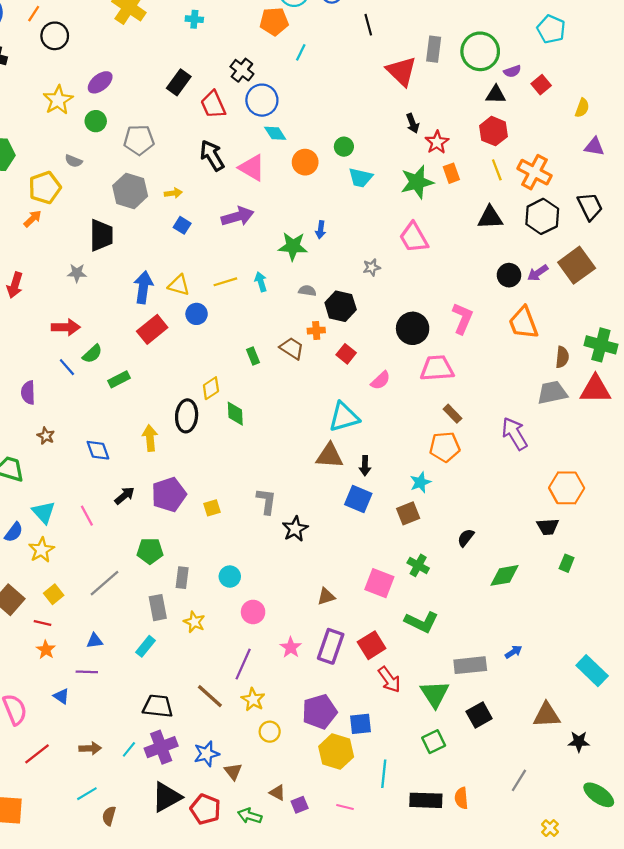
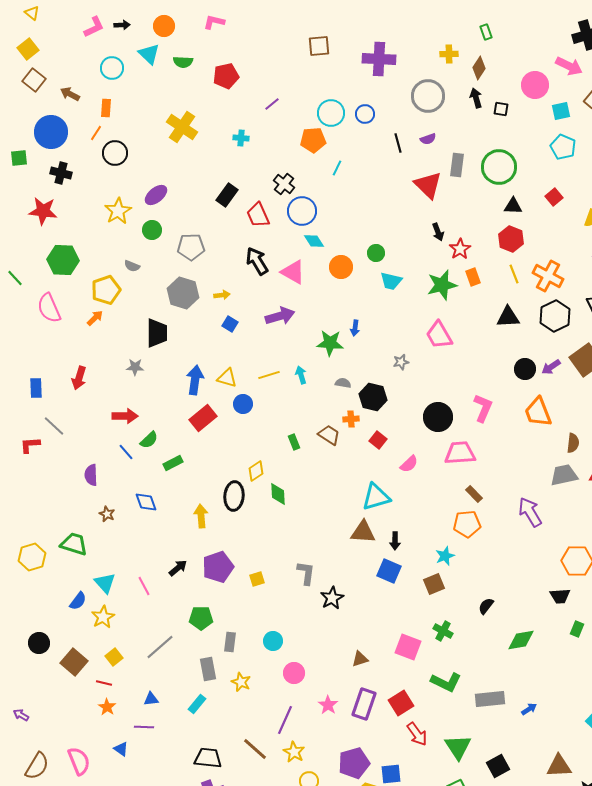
purple semicircle: (512, 71) -> (428, 139), moved
blue diamond: (98, 450) -> (146, 502), moved
gray rectangle: (470, 665) -> (490, 699), moved

